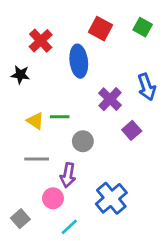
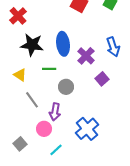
red cross: (41, 41) -> (18, 16), moved
blue ellipse: (79, 61) -> (63, 44), moved
black star: (20, 75) -> (32, 45), moved, size x1.6
yellow triangle: (35, 121) -> (20, 75), moved
gray line: (37, 159) -> (32, 100), turned 54

